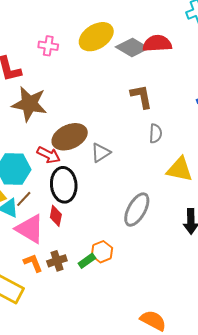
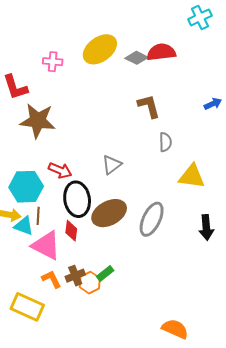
gray diamond: (132, 48) -> (137, 58), size x0.7
brown ellipse: (70, 137) -> (109, 213), moved
brown line: (24, 199) -> (38, 216), turned -36
orange hexagon: (102, 252) -> (90, 283), moved

